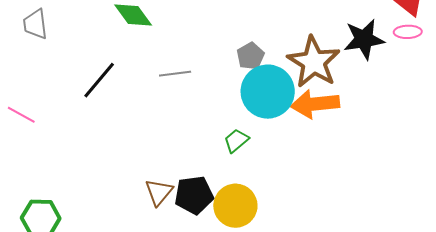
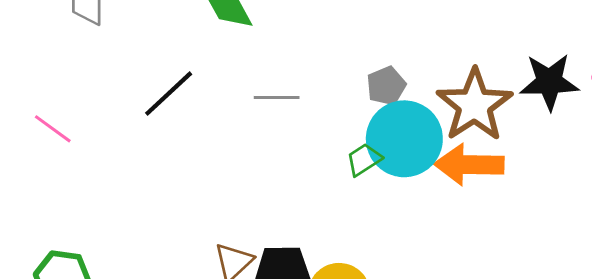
green trapezoid: (236, 141) -> (364, 159), moved

